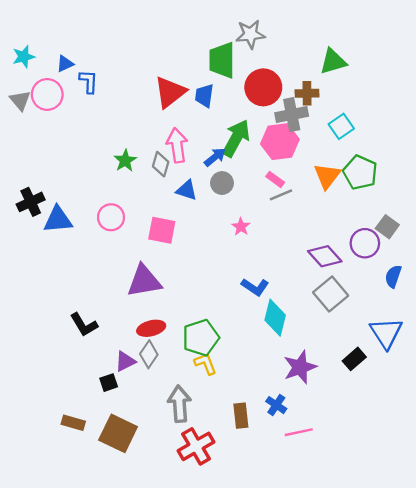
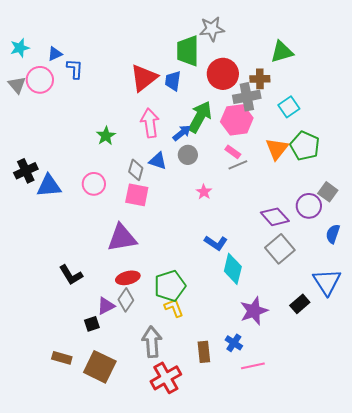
gray diamond: (161, 164) -> (136, 170), moved

